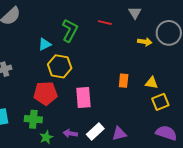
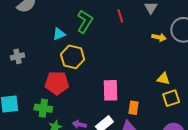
red line: (105, 23) -> (120, 16), turned 56
orange rectangle: (124, 81) -> (133, 108), moved
pink rectangle: (83, 97) -> (111, 90), moved

